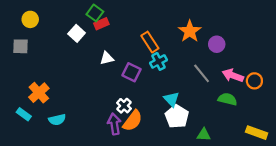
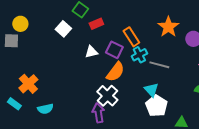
yellow circle: (30, 19) -> (20, 24), moved
red rectangle: (101, 24) -> (96, 24), moved
purple square: (132, 72) -> (114, 50), moved
gray line: (202, 73) -> (159, 65), moved, turned -36
white cross: (124, 106) -> (107, 96), size x1.5
orange semicircle: (133, 121) -> (115, 72), moved

